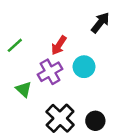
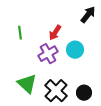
green line: (15, 45) -> (20, 33), turned -56
green triangle: (24, 89) -> (27, 84), moved, size x1.5

